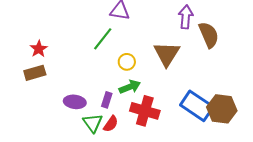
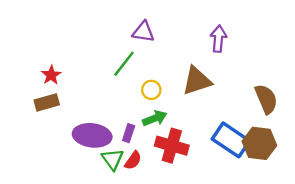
brown semicircle: (209, 35) -> (266, 99), moved
brown triangle: (167, 54) -> (197, 81), turned 40
purple ellipse: (75, 102) -> (92, 135), size x1.5

